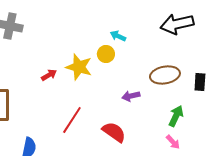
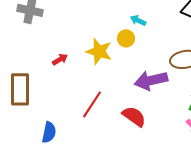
red arrow: (49, 75) -> (60, 59), moved
purple arrow: (131, 96) -> (151, 80), size x1.8

